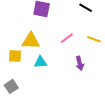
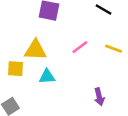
purple arrow: (80, 63) -> (99, 97), moved

